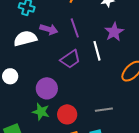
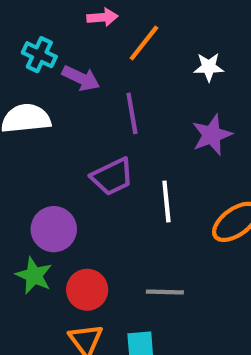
purple arrow: (49, 29) -> (81, 78), moved
white line: (97, 51) -> (166, 202), moved

